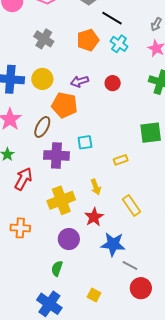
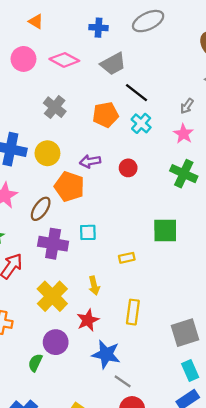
yellow cross: (61, 200) -> (52, 296), turned -32
yellow rectangle: (132, 205) -> (133, 312), turned 35
green semicircle: (57, 269) -> (35, 363), moved

